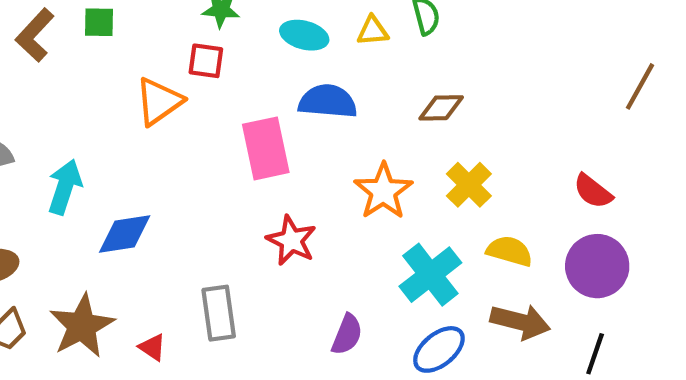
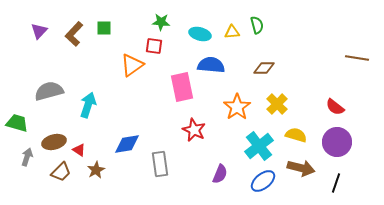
brown line: (640, 86) -> (357, 58), turned 70
blue diamond: (125, 234) -> (127, 144), moved
brown star: (82, 326) -> (96, 170), size x0.6
red triangle: (152, 347) -> (79, 150), moved

